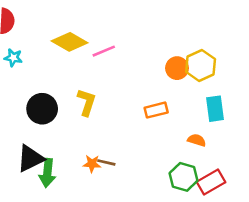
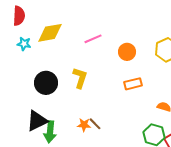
yellow diamond: (70, 42) -> (50, 33), moved, turned -40
orange circle: (177, 68) -> (127, 52), moved
brown line: (106, 162) -> (95, 124), turned 32

